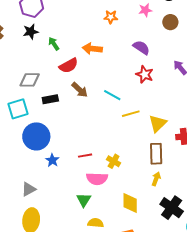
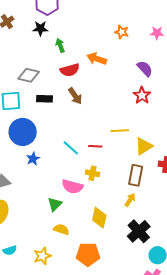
cyan line: (112, 95) -> (71, 148), moved
red line: (85, 156) -> (95, 146), moved
yellow cross: (114, 161) -> (92, 173), turned -32

